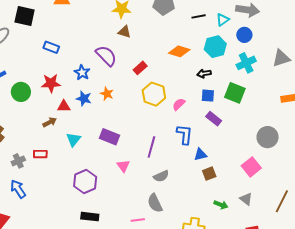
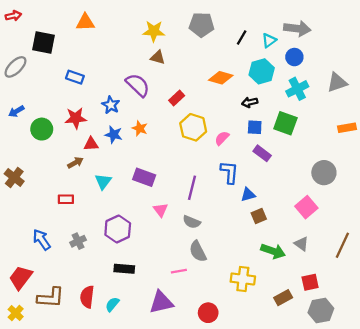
black line: (199, 16) -> (242, 38), turned -48
gray cross: (18, 161) -> (78, 241), moved
gray semicircle: (161, 176) -> (192, 222), moved, turned 49
green arrow: (221, 205) -> (273, 251), size x1.5

